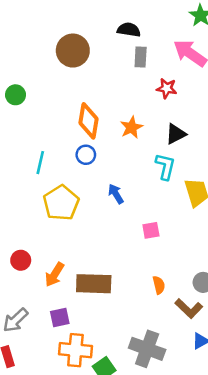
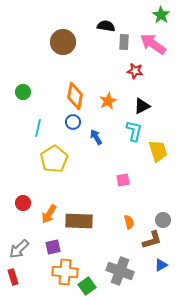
gray rectangle: (141, 57) -> (124, 42), moved
green circle: (16, 95) -> (23, 92), moved
blue arrow: (116, 194) -> (96, 137), moved
brown L-shape: (189, 308) -> (152, 240), turned -60

